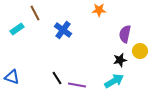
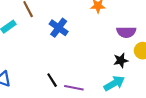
purple semicircle: (125, 34) -> (126, 32), turned -102

